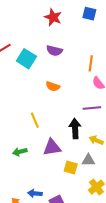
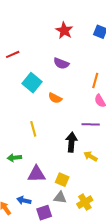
cyan square: (26, 59) -> (32, 83), moved
purple triangle: (52, 147) -> (36, 174), moved
gray triangle: (88, 160) -> (60, 198), moved

